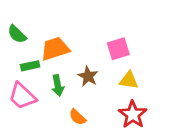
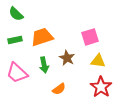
green semicircle: (17, 34) -> (16, 14), moved
green rectangle: (30, 66) -> (15, 40), moved
orange semicircle: (77, 117) -> (59, 89), turned -80

